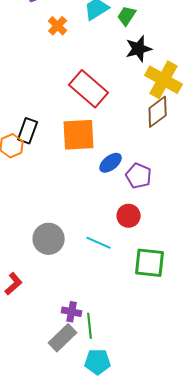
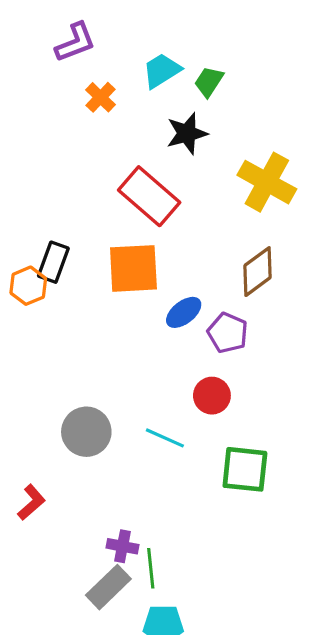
black star: (139, 49) -> (187, 133), moved
brown diamond: (158, 112) -> (257, 272), moved

